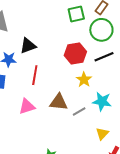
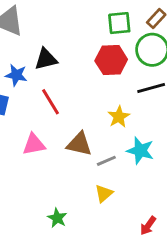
red hexagon: (75, 54) -> (111, 60), moved
red line: (35, 75) -> (51, 102), turned -48
yellow triangle: (102, 134) -> (104, 193), moved

